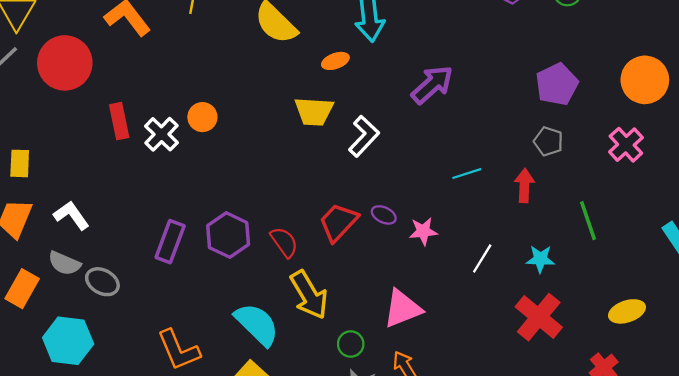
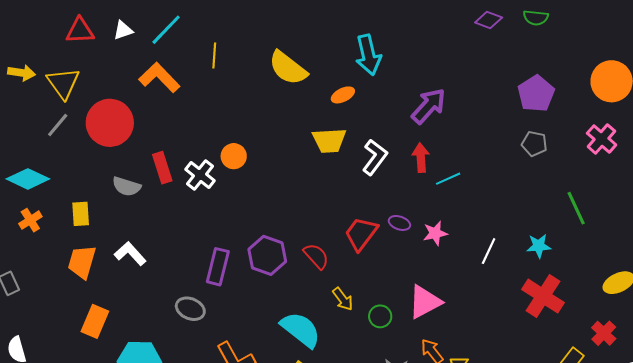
cyan line: (467, 174) -> (448, 179), moved
red arrow: (524, 186) -> (421, 158), moved
gray semicircle: (64, 263) -> (127, 186), moved
gray ellipse: (102, 282) -> (190, 309), moved
yellow arrow: (309, 295) -> (343, 299), size x0.6
green circle: (351, 344) -> (380, 316), moved

